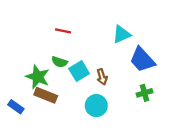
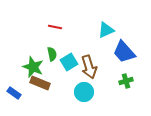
green semicircle: (60, 62) -> (52, 54), turned -120
brown arrow: (102, 77) -> (89, 67), size x1.6

